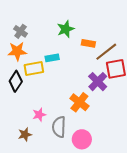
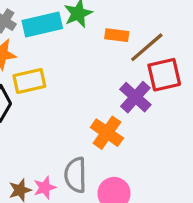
cyan rectangle: (52, 58) -> (42, 25), moved, size x1.6
pink star: (39, 115) -> (45, 188), moved

